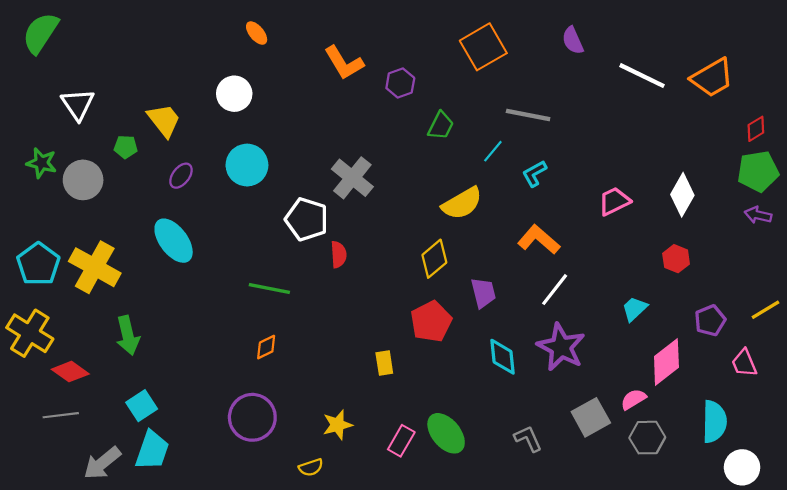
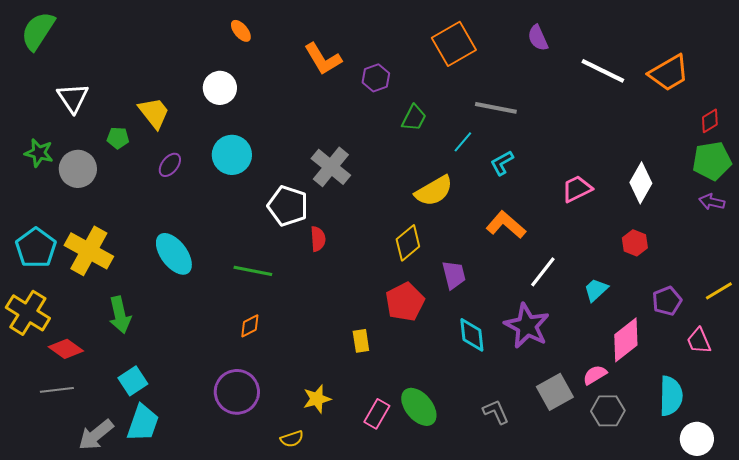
cyan ellipse: (174, 241) -> (174, 254), moved
white line: (555, 290) -> (543, 272), moved

